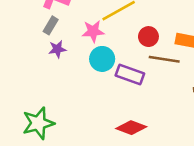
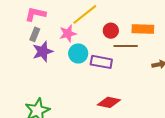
purple star: (57, 49) -> (43, 51), size x1.5

